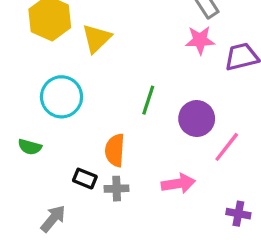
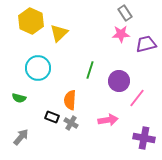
gray cross: (117, 189) -> (71, 123), turned 32
purple cross: (238, 214) -> (144, 138), size x1.5
gray arrow: (53, 219) -> (21, 137), moved

